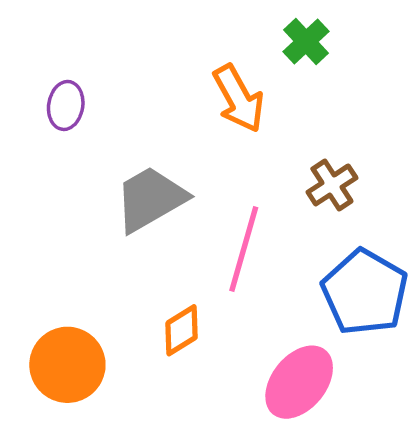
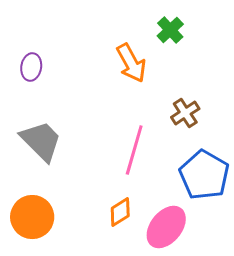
gray trapezoid: (150, 199) -> (41, 141), moved, turned 75
orange diamond: (182, 330) -> (120, 212), moved

